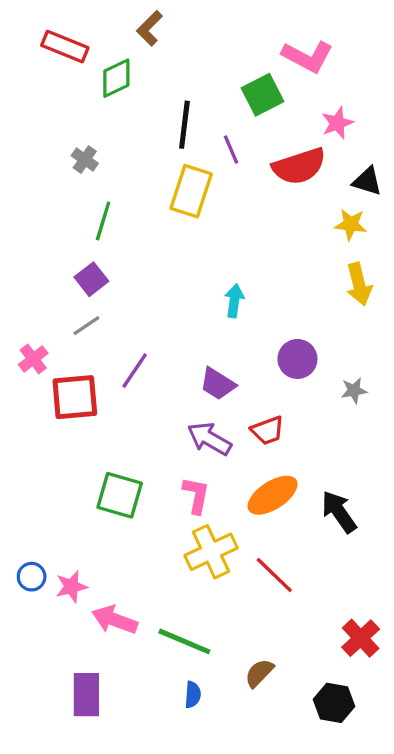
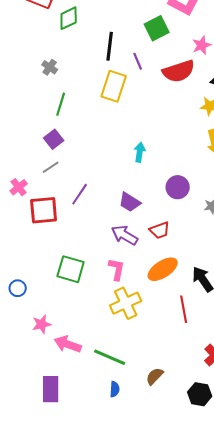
red line: (274, 575) -> (184, 309), moved, turned 36
blue circle: (32, 577) -> (18, 288), moved

